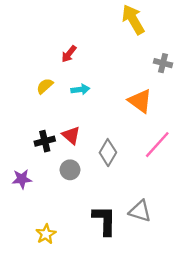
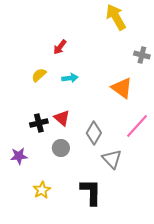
gray triangle: (140, 211) -> (112, 159), moved, turned 30
yellow star: (46, 234) -> (42, 190), moved

